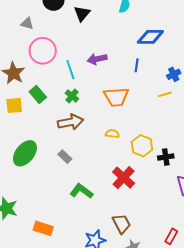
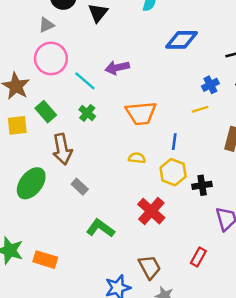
gray triangle: (27, 23) -> (46, 25), moved, turned -40
blue line: (137, 65) -> (174, 142), moved
cyan line: (70, 70) -> (85, 81), turned -30
brown arrow: (70, 122) -> (62, 149), moved, turned 90
orange rectangle: (43, 228) -> (45, 260), moved
red rectangle: (171, 236) -> (198, 257), moved

